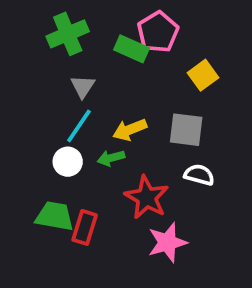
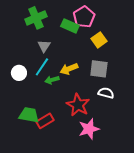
yellow square: (203, 75) -> (99, 40), moved
green arrow: (111, 158) -> (52, 80), moved
white circle: (68, 162) -> (19, 73), moved
red rectangle: (85, 227) -> (45, 121), turned 42

